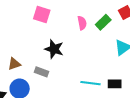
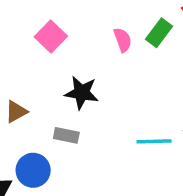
pink square: (42, 15) -> (51, 36), turned 36
brown triangle: (14, 64) -> (16, 112), moved

